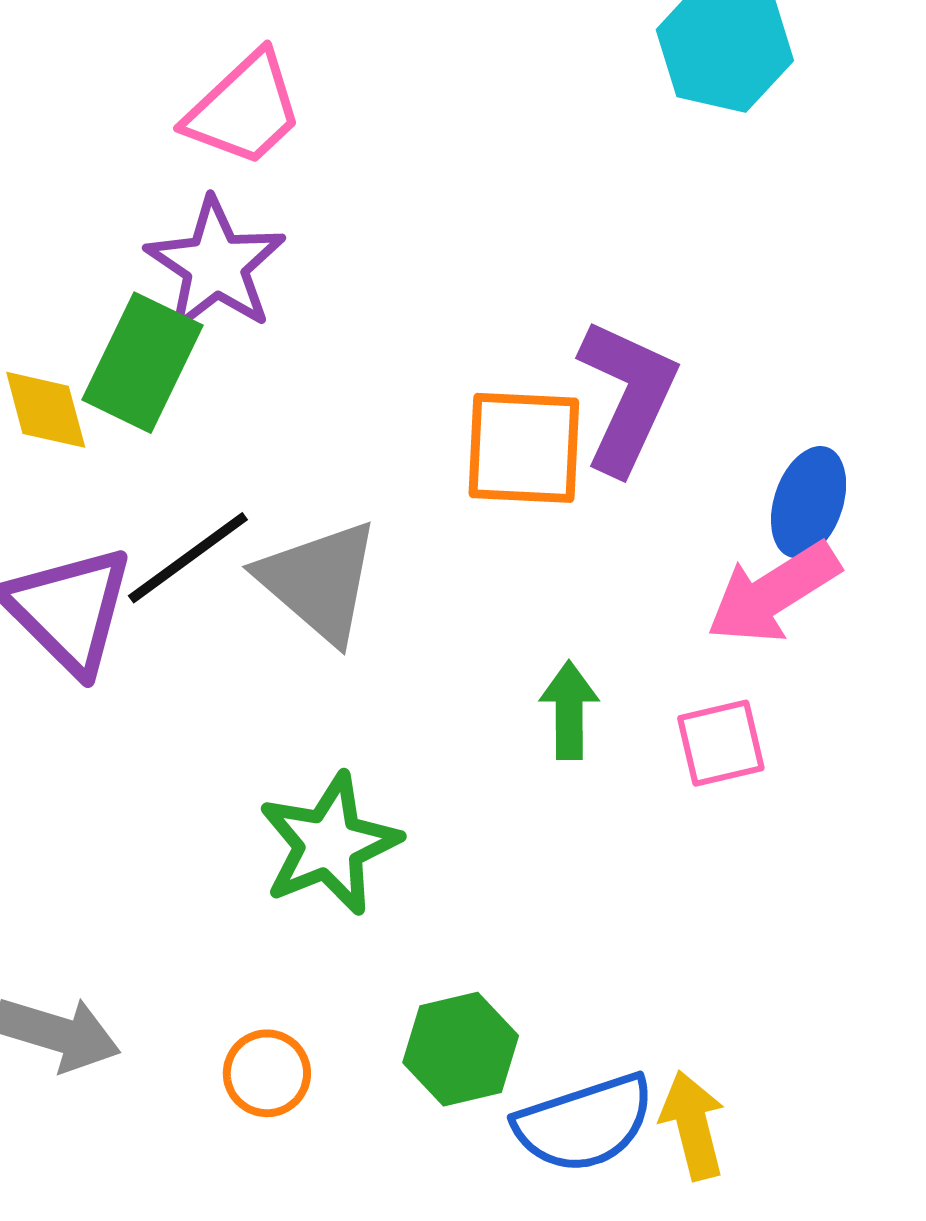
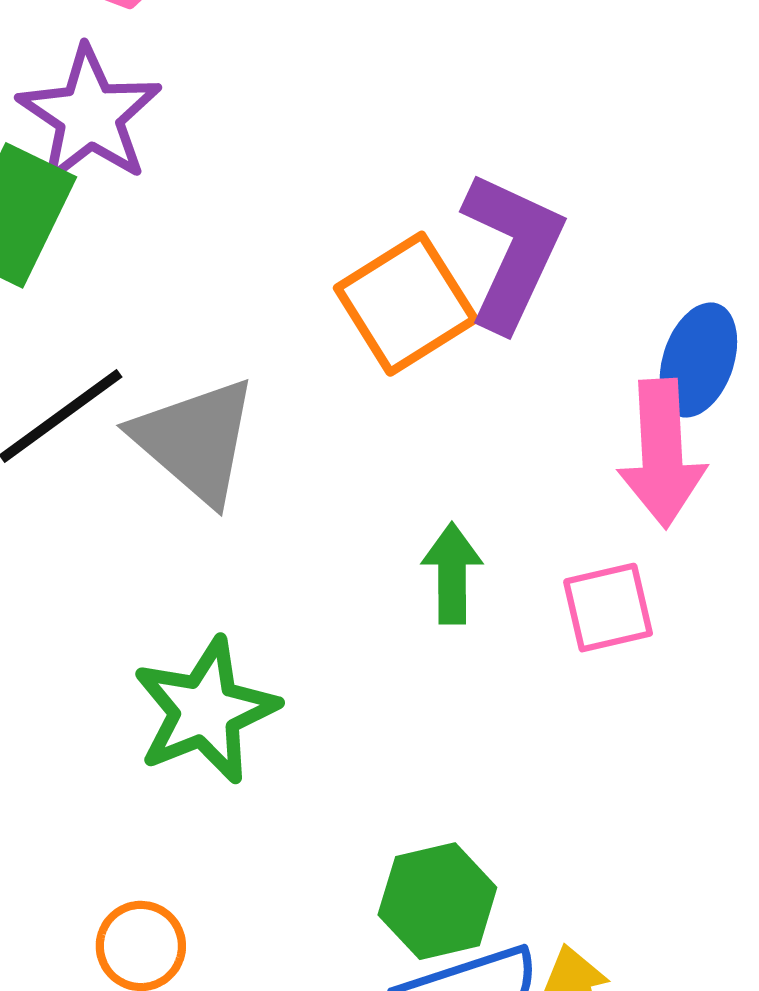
orange square: (524, 448) -> (406, 304), turned -35
pink arrow: (773, 593) -> (662, 453), turned -61
green hexagon: (461, 1049) -> (437, 901), moved

